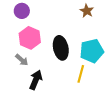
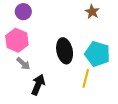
pink hexagon: (30, 38) -> (17, 40), moved
cyan pentagon: (92, 51) -> (97, 54), turned 30

